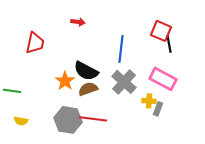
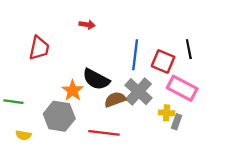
red square: (161, 31) -> (163, 61), moved
brown semicircle: (88, 89) -> (115, 99), moved
gray hexagon: (68, 120) -> (59, 116), moved

